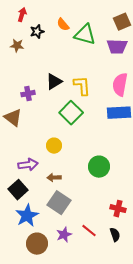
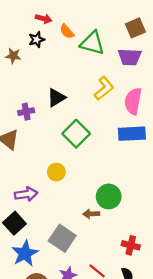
red arrow: (22, 15) -> (44, 19), moved, turned 88
yellow L-shape: (82, 86) -> (104, 88), moved, turned 55
brown arrow: (54, 178) -> (91, 214), moved

